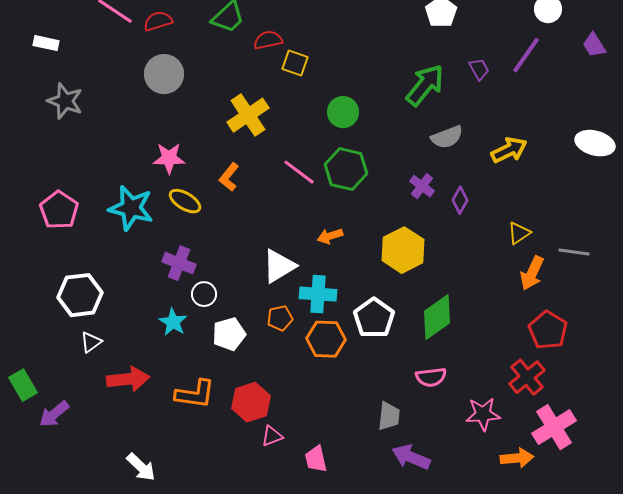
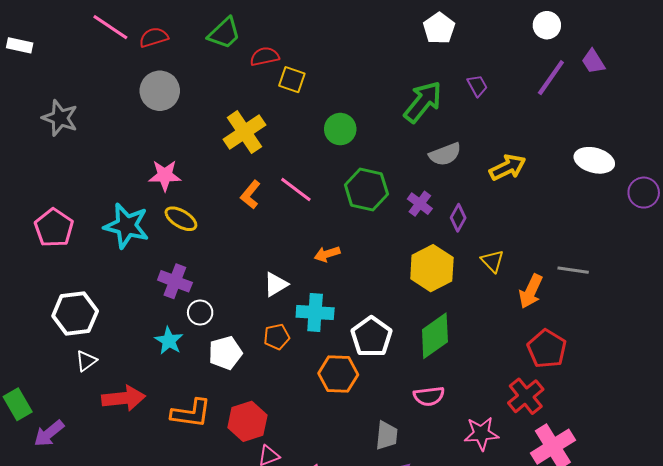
white rectangle: (46, 43) -> (20, 45), moved
purple line: (526, 55) -> (551, 78), moved
green hexagon: (346, 169) -> (366, 190), moved
orange L-shape: (229, 177) -> (250, 195), moved
yellow triangle: (519, 233) -> (492, 261), moved, turned -40
yellow hexagon: (403, 250) -> (432, 268), moved
white triangle: (279, 266) -> (276, 284), size x0.7
orange hexagon: (326, 339) -> (338, 374), moved

